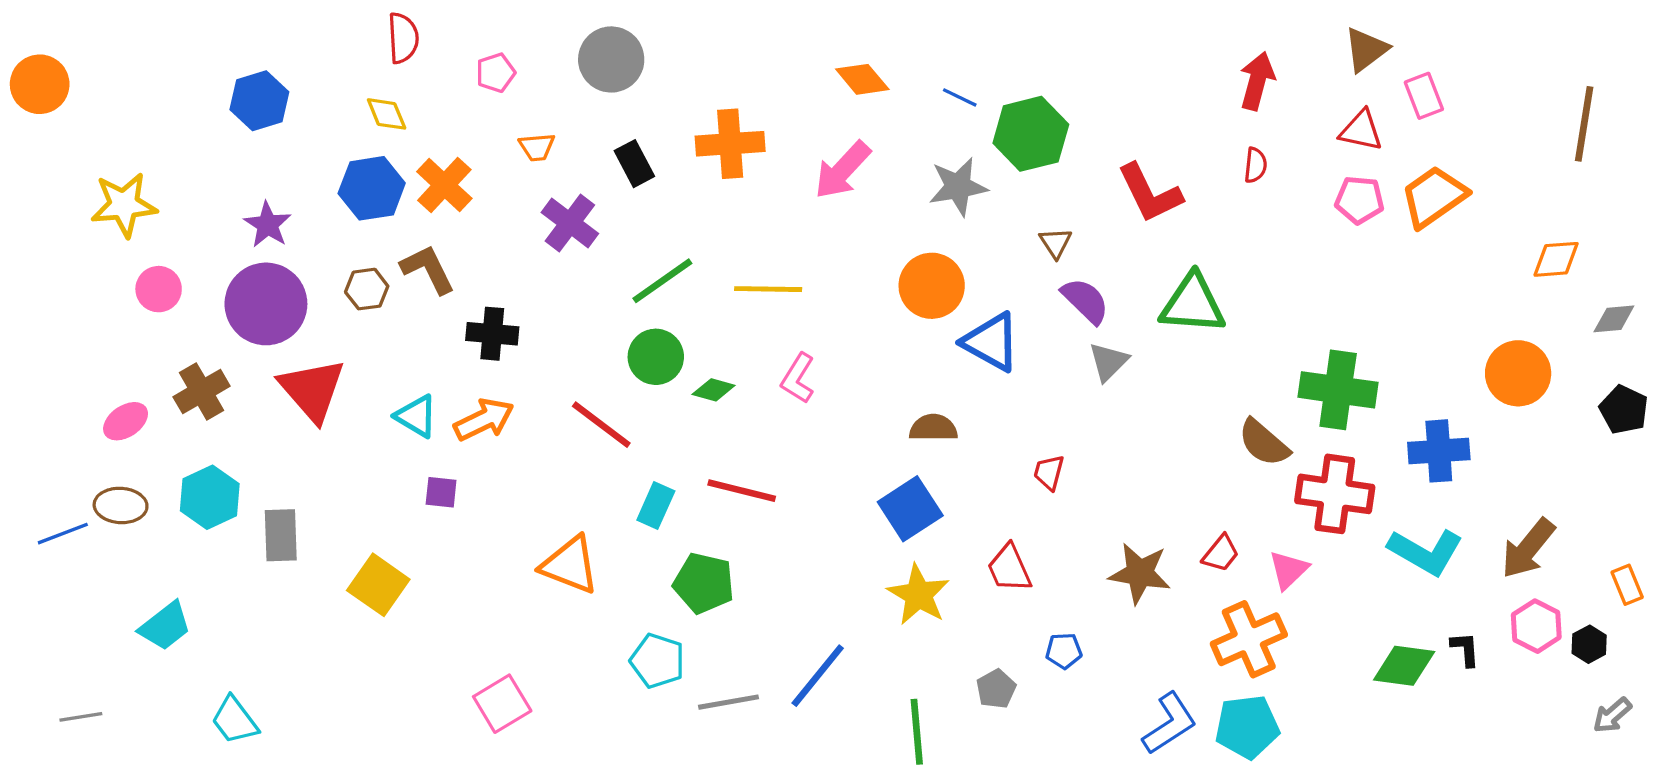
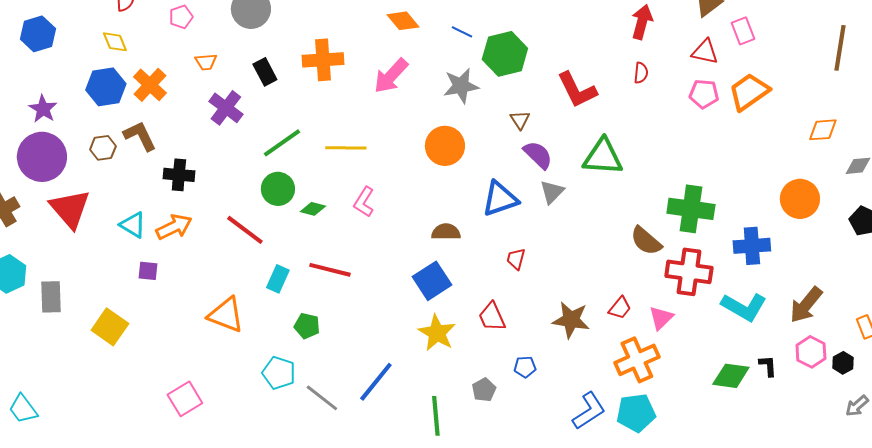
blue triangle: (991, 342) -> (500, 199), moved, turned -48
green pentagon: (704, 583) -> (307, 326), size x0.7
gray line: (728, 702) -> (322, 398), turned 48

